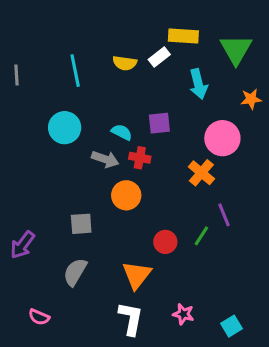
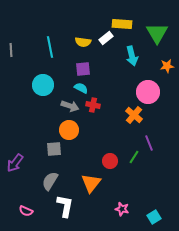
purple square: (159, 123) -> (83, 69), moved
orange circle: (126, 195) -> (69, 130), moved
white L-shape: (131, 319) -> (65, 206), moved

